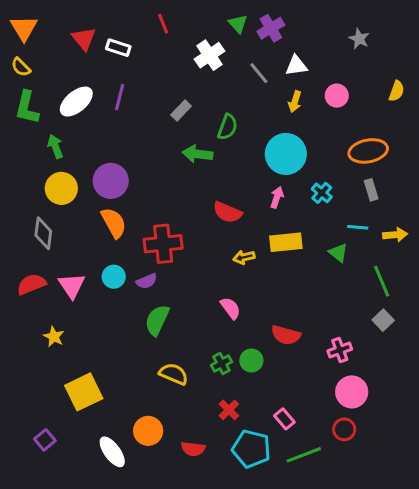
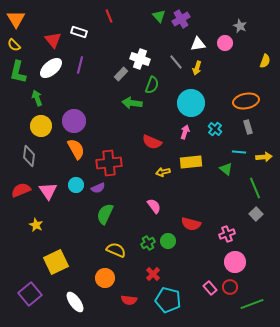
red triangle: (84, 39) -> (53, 40), moved
white cross: (210, 55) -> (140, 59), moved, turned -36
gray line: (259, 73) -> (176, 62), moved
pink circle: (337, 96) -> (225, 43), moved
pink rectangle: (284, 419) -> (210, 288), moved
orange circle: (148, 431) -> (105, 278), moved
purple square: (45, 440) -> (30, 294), size x1.6
green line: (304, 455) -> (252, 304), moved

